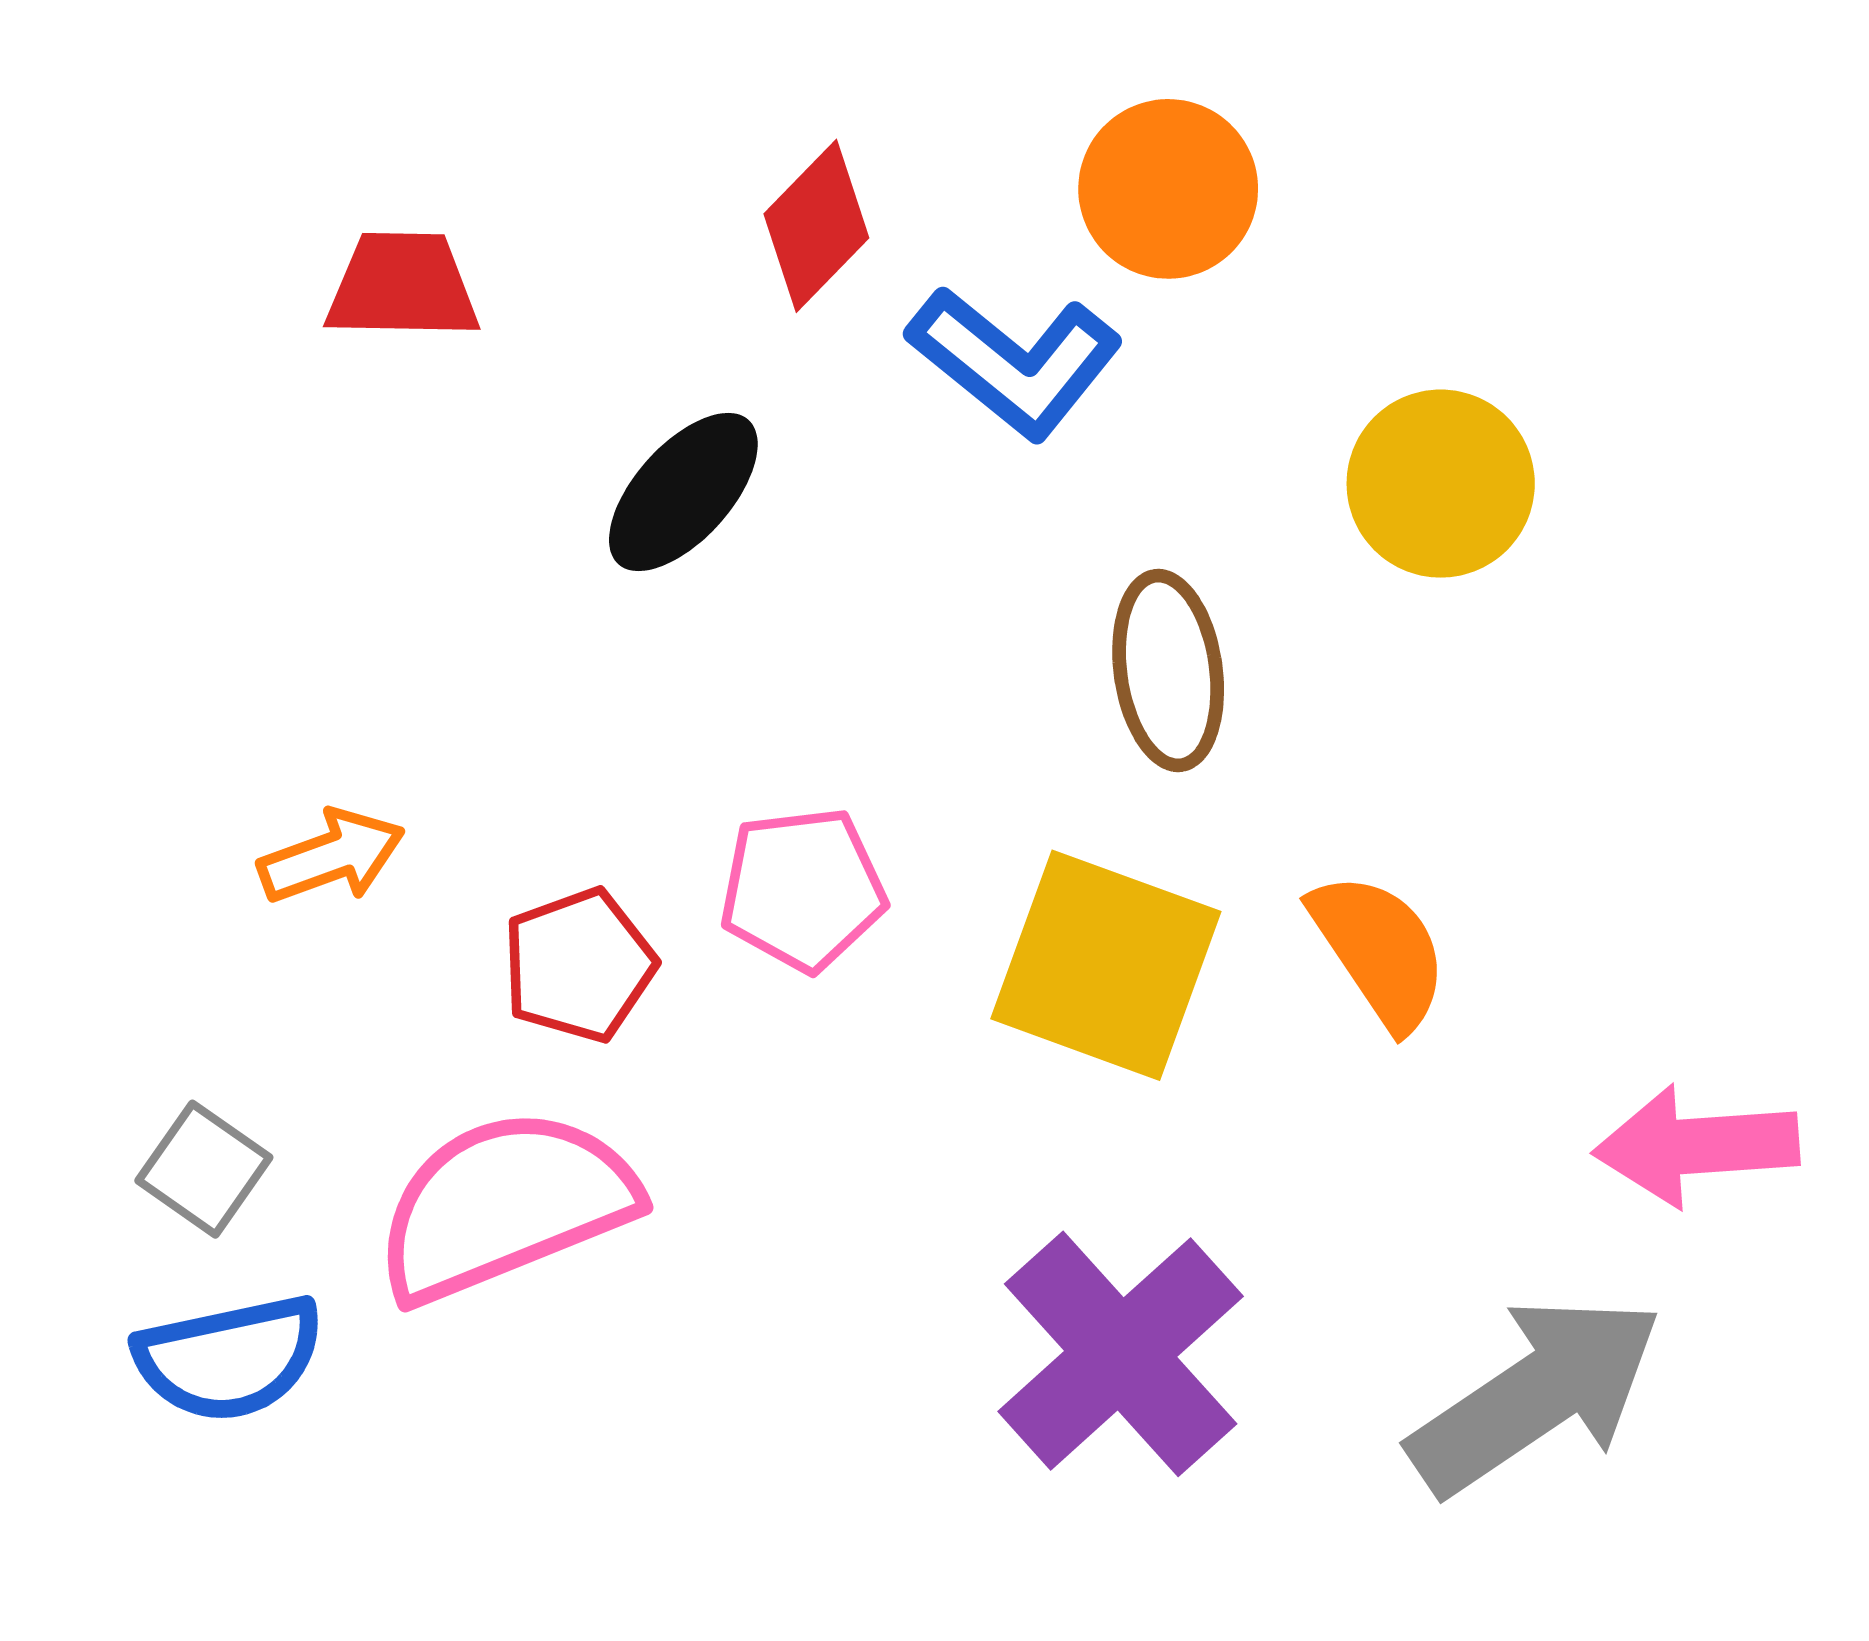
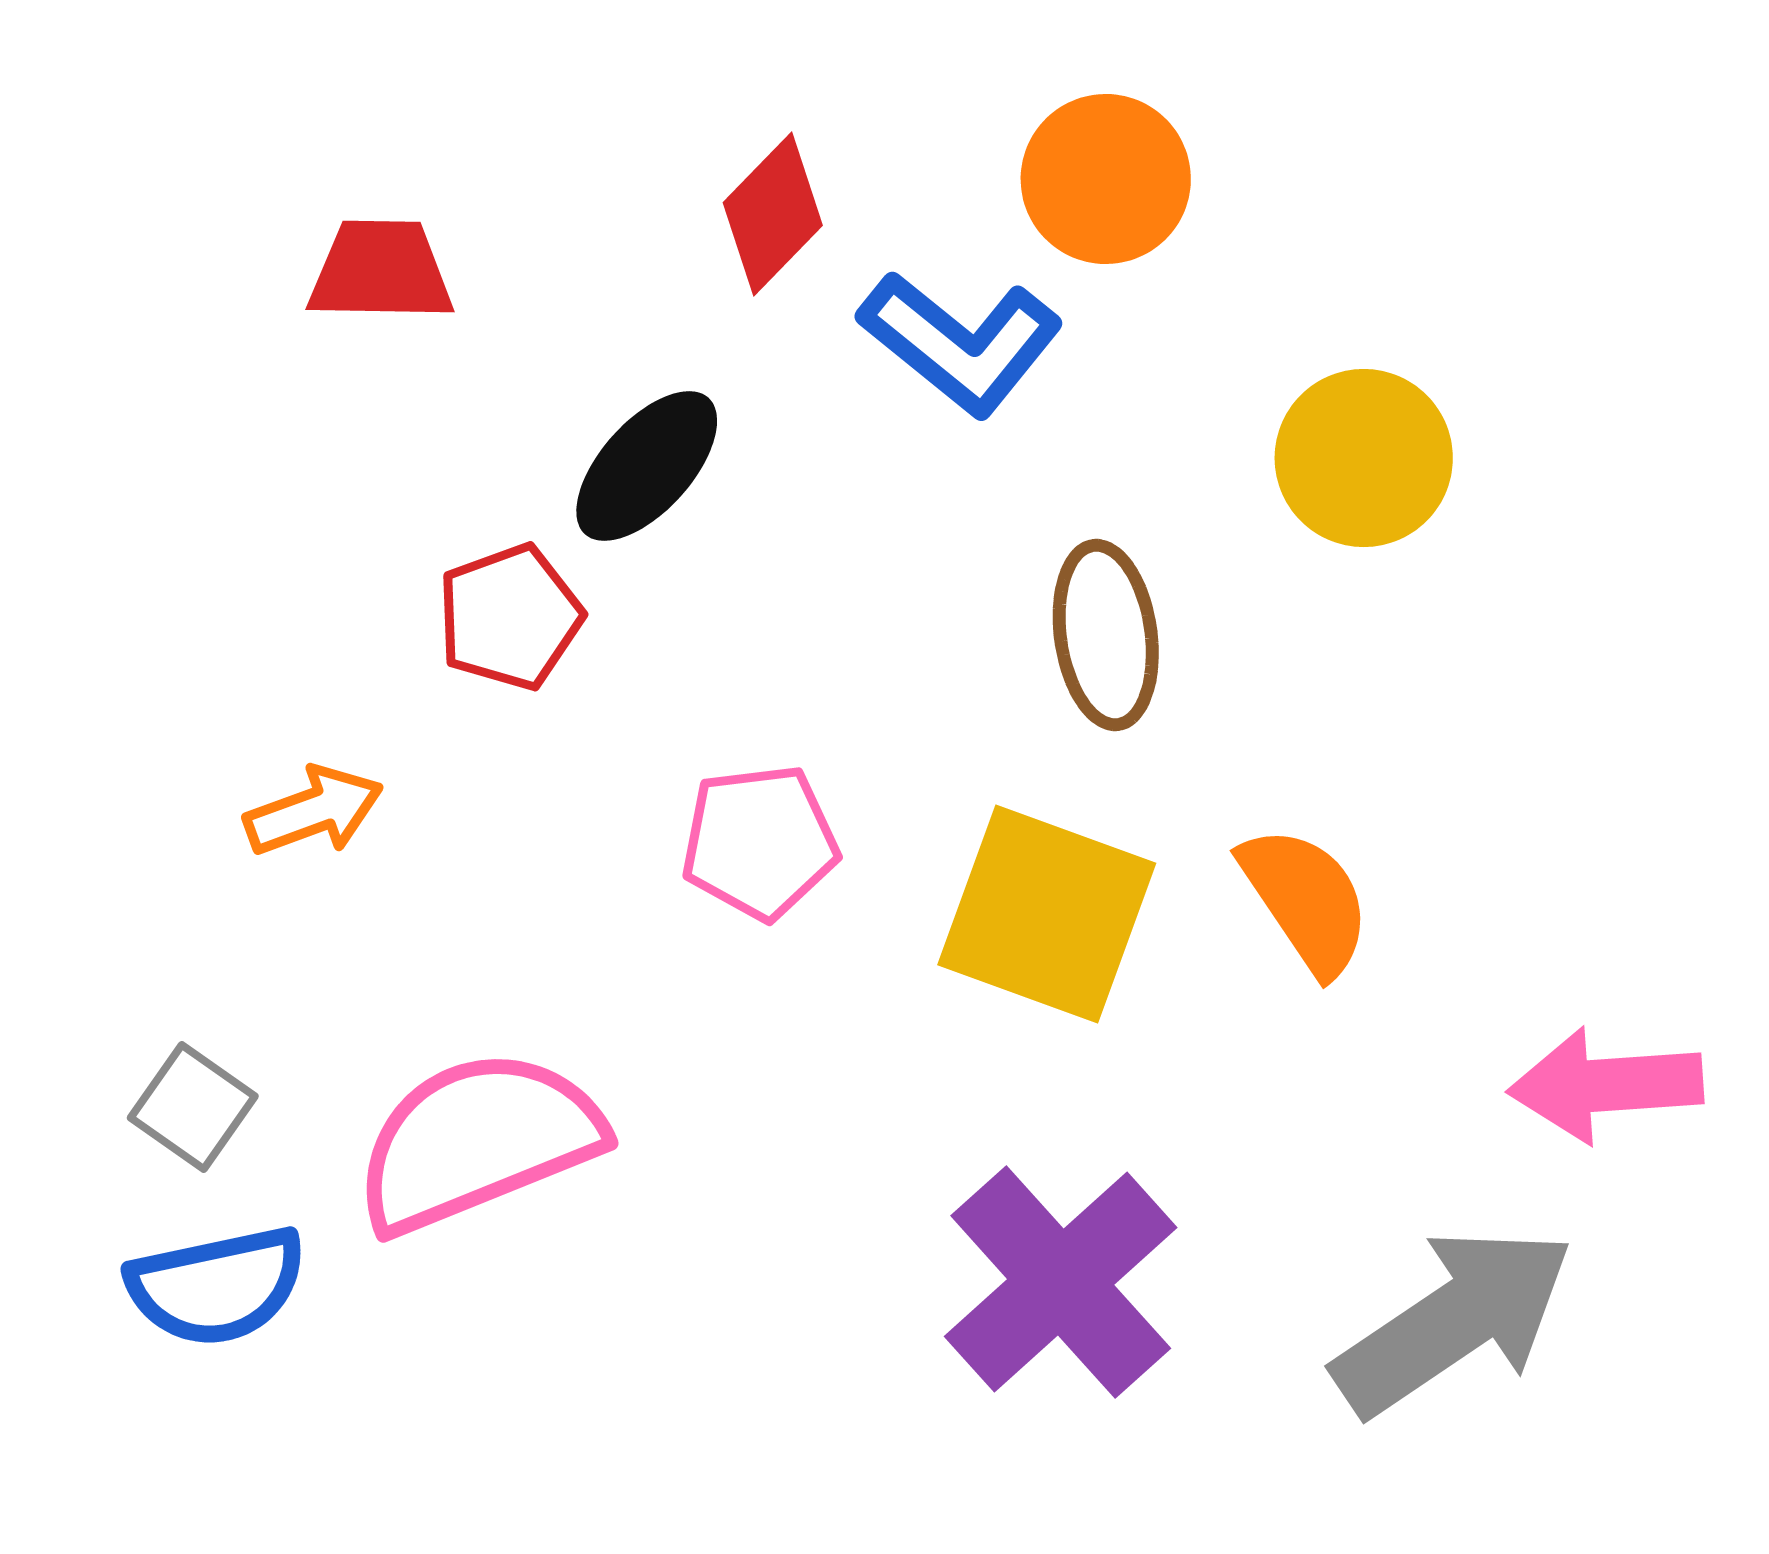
red pentagon: (579, 965) -> (510, 617), moved

